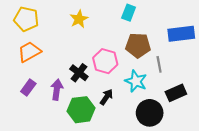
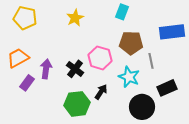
orange trapezoid: (29, 52) -> (18, 58), moved
purple arrow: (57, 90) -> (46, 69), moved

